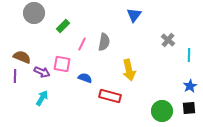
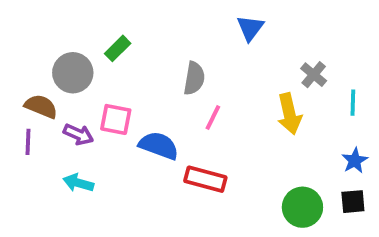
gray circle: (34, 13) -> (73, 73), moved
pink line: (82, 44) -> (213, 118), moved
yellow arrow: (129, 70) -> (289, 114), moved
blue semicircle: (85, 78) -> (159, 146), size x1.5
cyan arrow: (42, 98) -> (78, 183), turned -105

